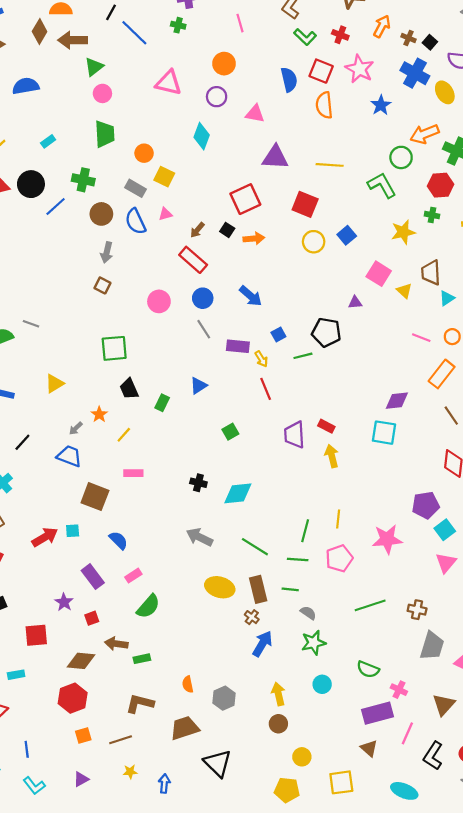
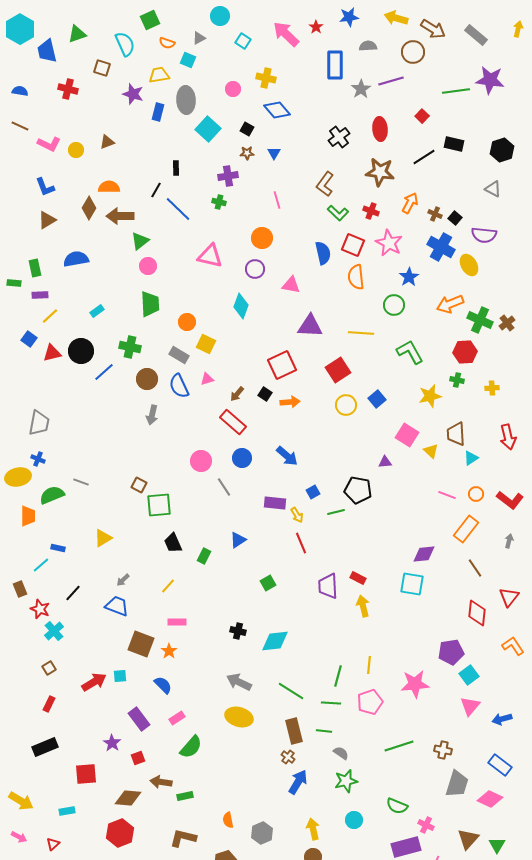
green circle: (401, 157) -> (394, 305), moved
red square: (305, 204) -> (338, 370), turned 35
brown square: (102, 285) -> (139, 485), moved
gray line: (204, 329) -> (224, 487), moved
orange star: (99, 414) -> (169, 651), moved
yellow ellipse: (220, 587) -> (239, 717), moved

